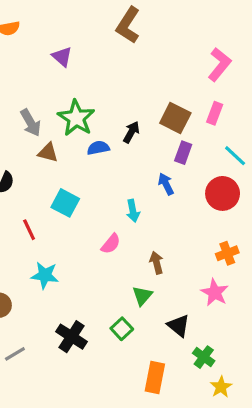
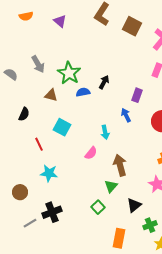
purple triangle: (62, 57) -> (60, 21), moved
brown square: (175, 118) -> (132, 26), moved
gray arrow: (31, 123) -> (38, 64), moved
brown arrow: (156, 263) -> (120, 165), size x1.5
black triangle: (178, 326) -> (134, 205), turned 42
black cross: (72, 337) -> (52, 212), moved, turned 36
green cross: (204, 357) -> (150, 225), turned 32

